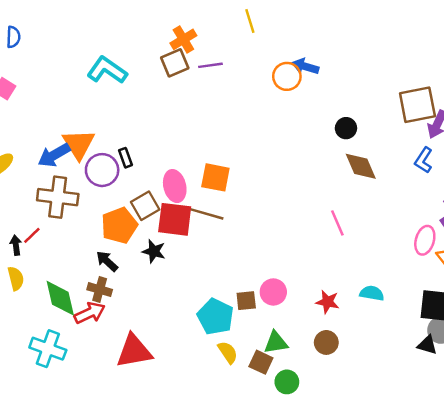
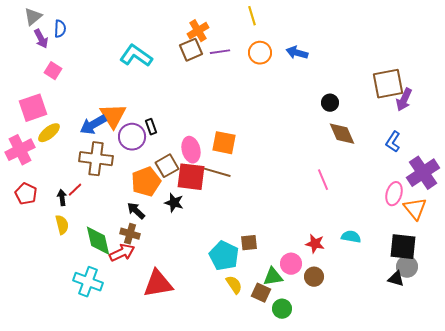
orange circle: (287, 76) -> (260, 53), moved
blue L-shape: (424, 160) -> (393, 142), moved
pink circle: (273, 292) -> (291, 264), moved

